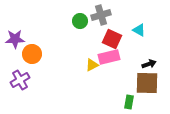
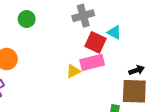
green circle: (80, 21) -> (27, 19), moved
cyan triangle: (139, 30) -> (114, 32), moved

